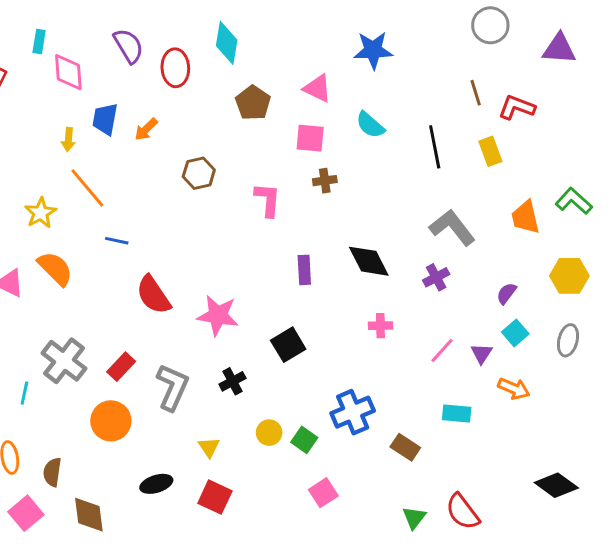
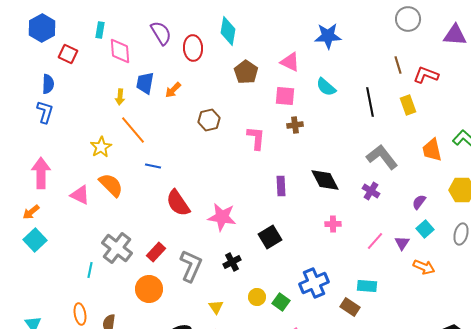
purple cross: (436, 277) -> (371, 191), turned -30
cyan rectangle: (457, 414) -> (367, 286), moved

